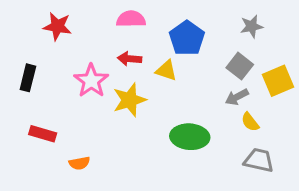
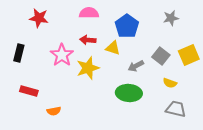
gray square: (240, 66) -> (161, 56), moved
gray arrow: (237, 97) -> (136, 66), moved
yellow semicircle: (250, 122) -> (170, 83), turned -32

